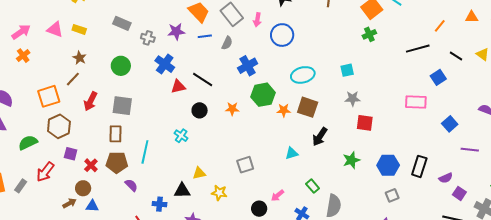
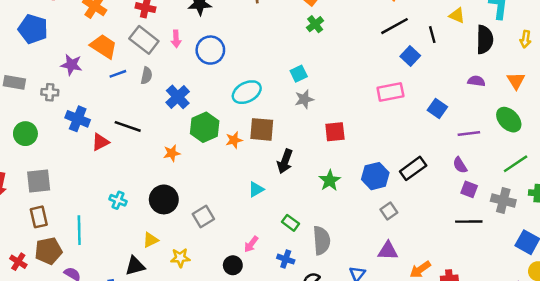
purple star: (176, 31) -> (71, 65), moved, turned 30
black line: (418, 49) -> (394, 26), moved
black line: (456, 56) -> (432, 35), moved, turned 56
gray star: (353, 99) -> (304, 99), moved
black circle: (200, 110) -> (164, 199), moved, size x1.5
black rectangle: (419, 166) -> (413, 168), turned 50
purple semicircle: (446, 178) -> (460, 165), moved, turned 96

